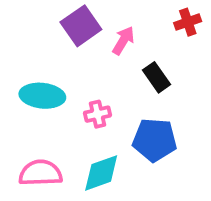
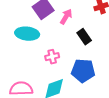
cyan ellipse: (42, 96) -> (27, 34), moved

